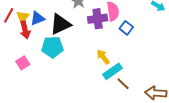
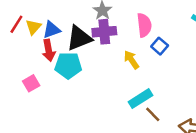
purple cross: (98, 19) -> (104, 32), moved
red arrow: (25, 30) -> (49, 50), moved
yellow arrow: (103, 57) -> (131, 60), moved

